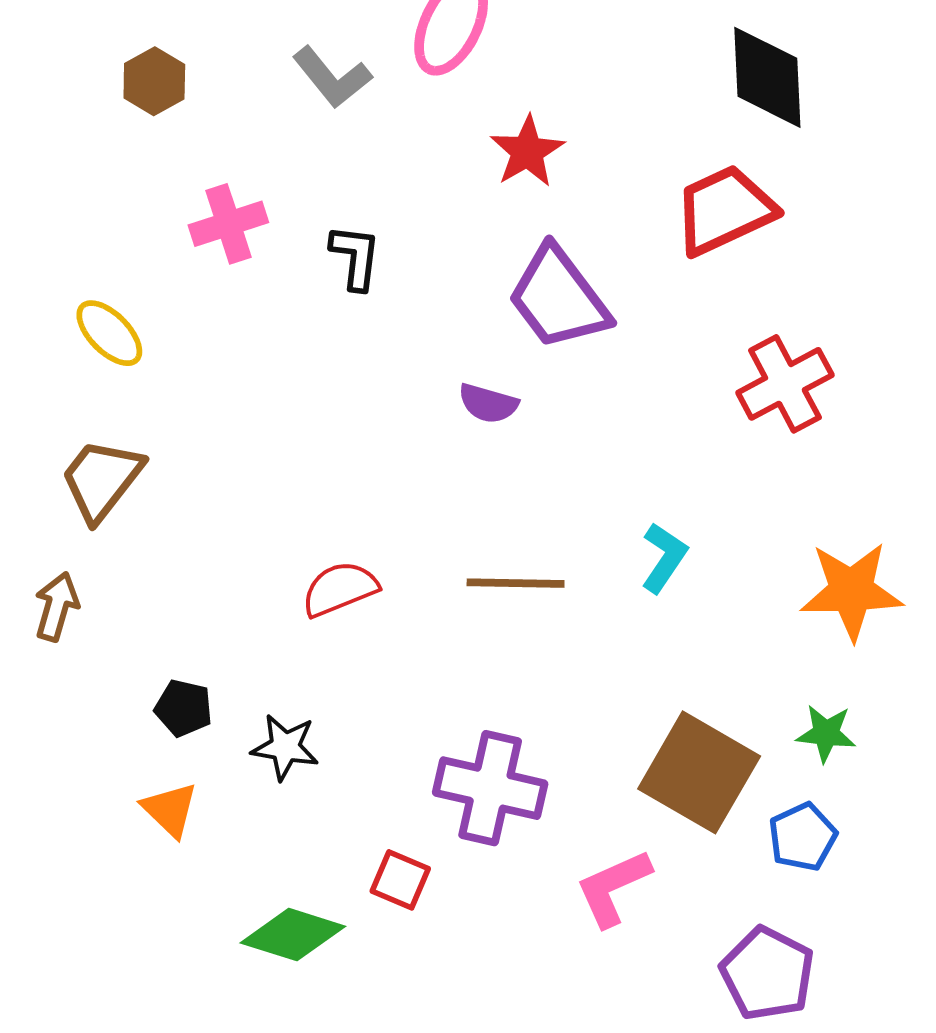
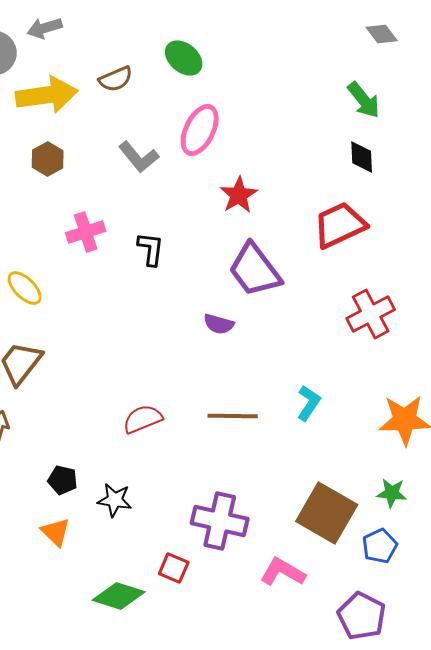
black diamond: (767, 77) -> (362, 157), size x0.6
pink L-shape: (613, 888) -> (283, 572), turned 54

